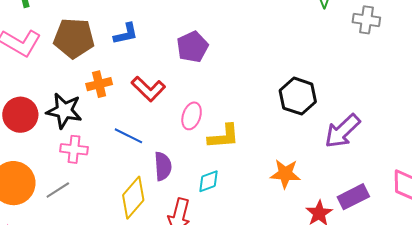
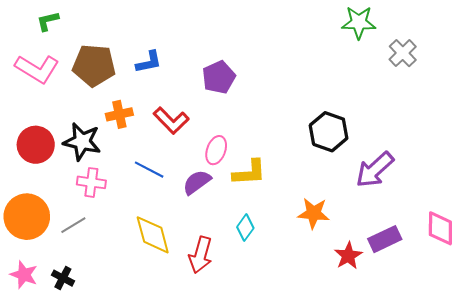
gray cross: (366, 20) -> (403, 53), turned 36
purple semicircle: (163, 166) -> (197, 182), moved, turned -124
cyan diamond: (209, 181) -> (245, 227), moved, turned -35
yellow diamond: (133, 198) -> (153, 235), turned -57

